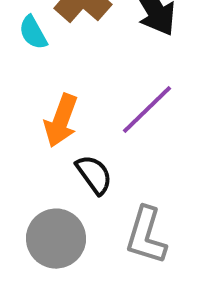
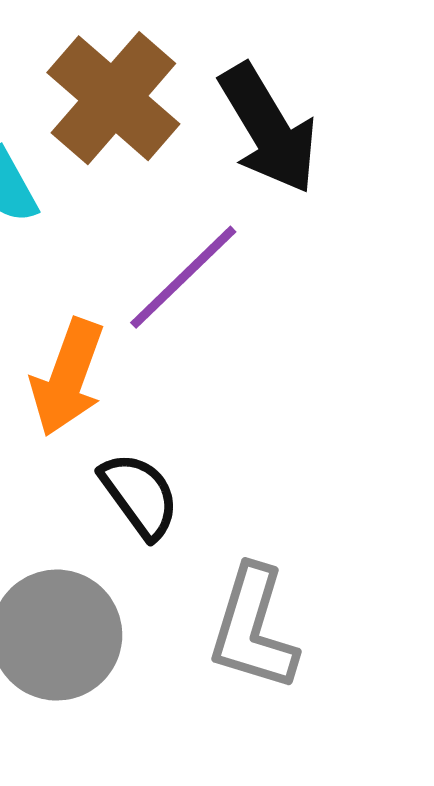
purple line: (147, 110) -> (183, 277), moved

